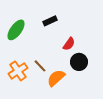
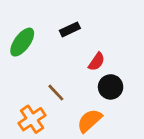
orange cross: (18, 71) -> (32, 119), moved
orange semicircle: (56, 78) -> (90, 121), moved

